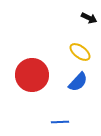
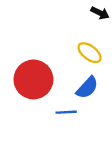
blue line: (60, 122) -> (66, 112), moved

